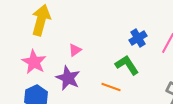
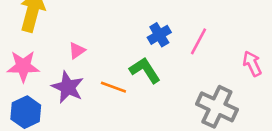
pink star: (34, 62) -> (23, 66), turned -30
orange line: (111, 87) -> (113, 87), moved

